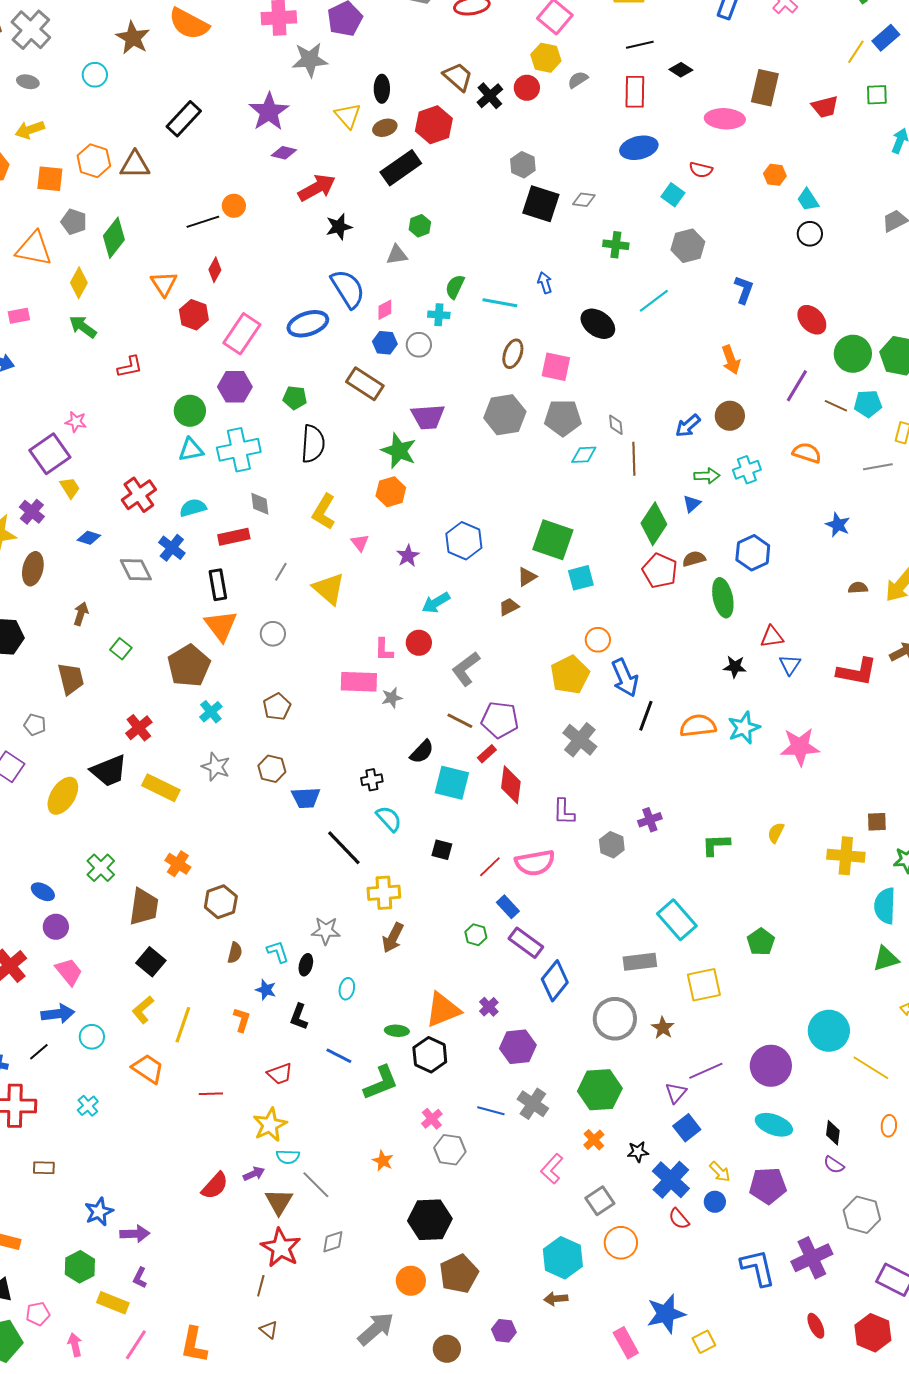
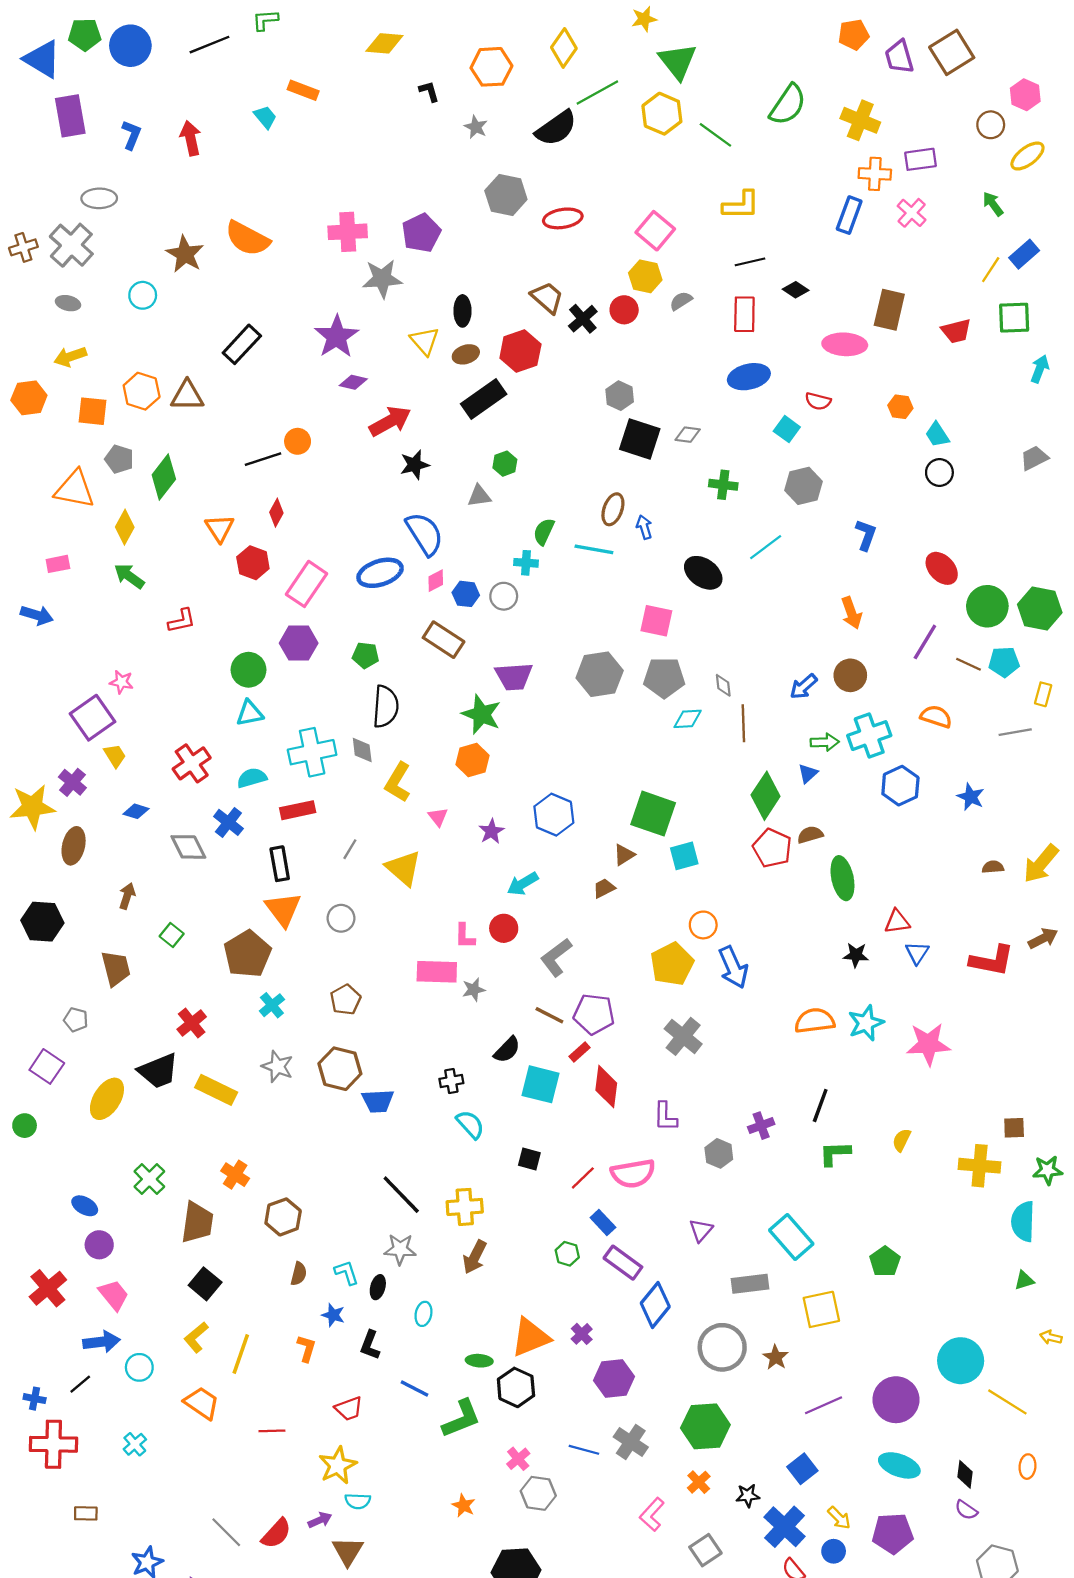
green square: (877, 95) -> (1014, 318), size x1.4
pink diamond: (385, 310) -> (436, 581), moved
brown ellipse: (513, 354) -> (613, 509), moved
cyan cross: (239, 450) -> (312, 752), moved
cyan cross: (747, 470) -> (869, 736), size x1.4
gray diamond: (260, 504) -> (362, 750), moved
blue hexagon: (753, 553) -> (900, 786), moved
black line: (646, 716) -> (820, 1105), moved
brown hexagon: (272, 769) -> (340, 1069), size x1.4
black line: (344, 848) -> (401, 1195), moved
green triangle: (886, 959) -> (1024, 1280), size x0.7
purple triangle: (676, 1093) -> (701, 1230), moved
gray line: (316, 1185) -> (226, 1532), moved

